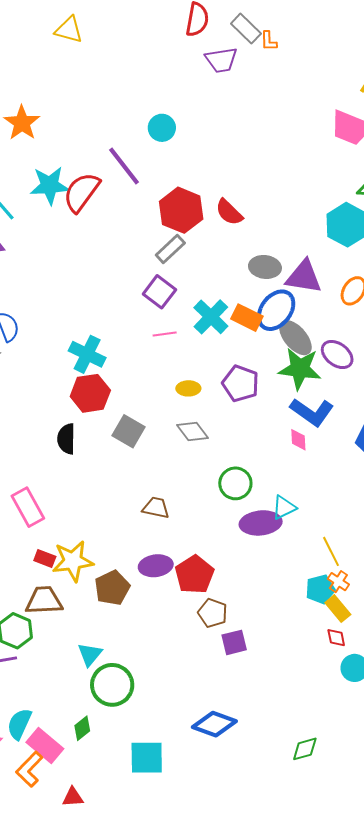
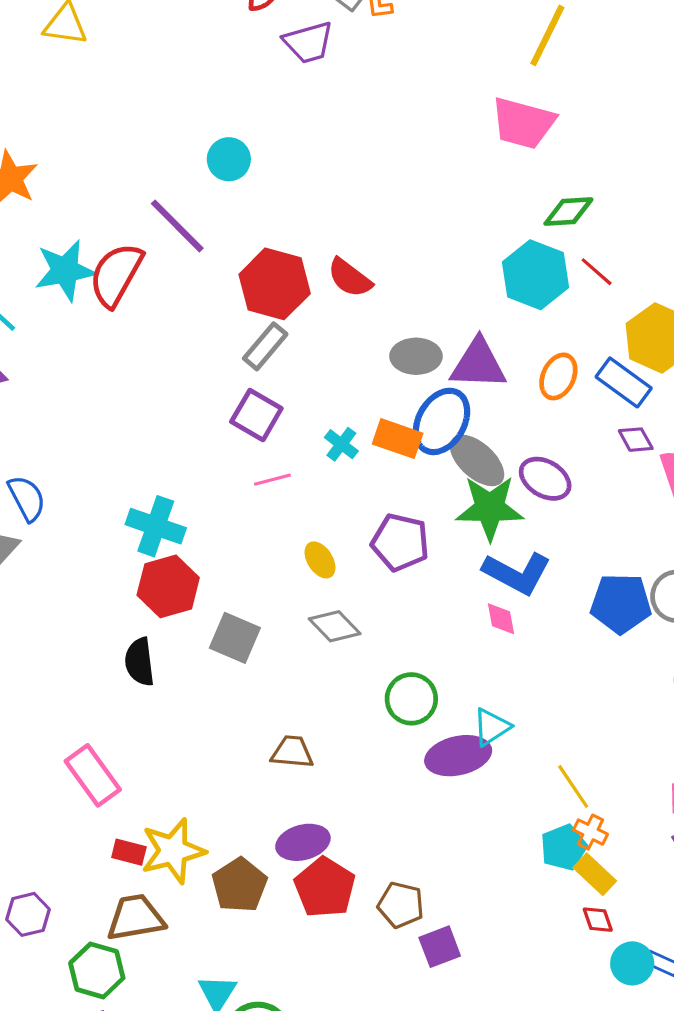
cyan cross: (211, 317) -> (341, 444), size x0.6
yellow ellipse: (188, 388) -> (320, 560), turned 65
red pentagon: (194, 575) -> (325, 887), moved

